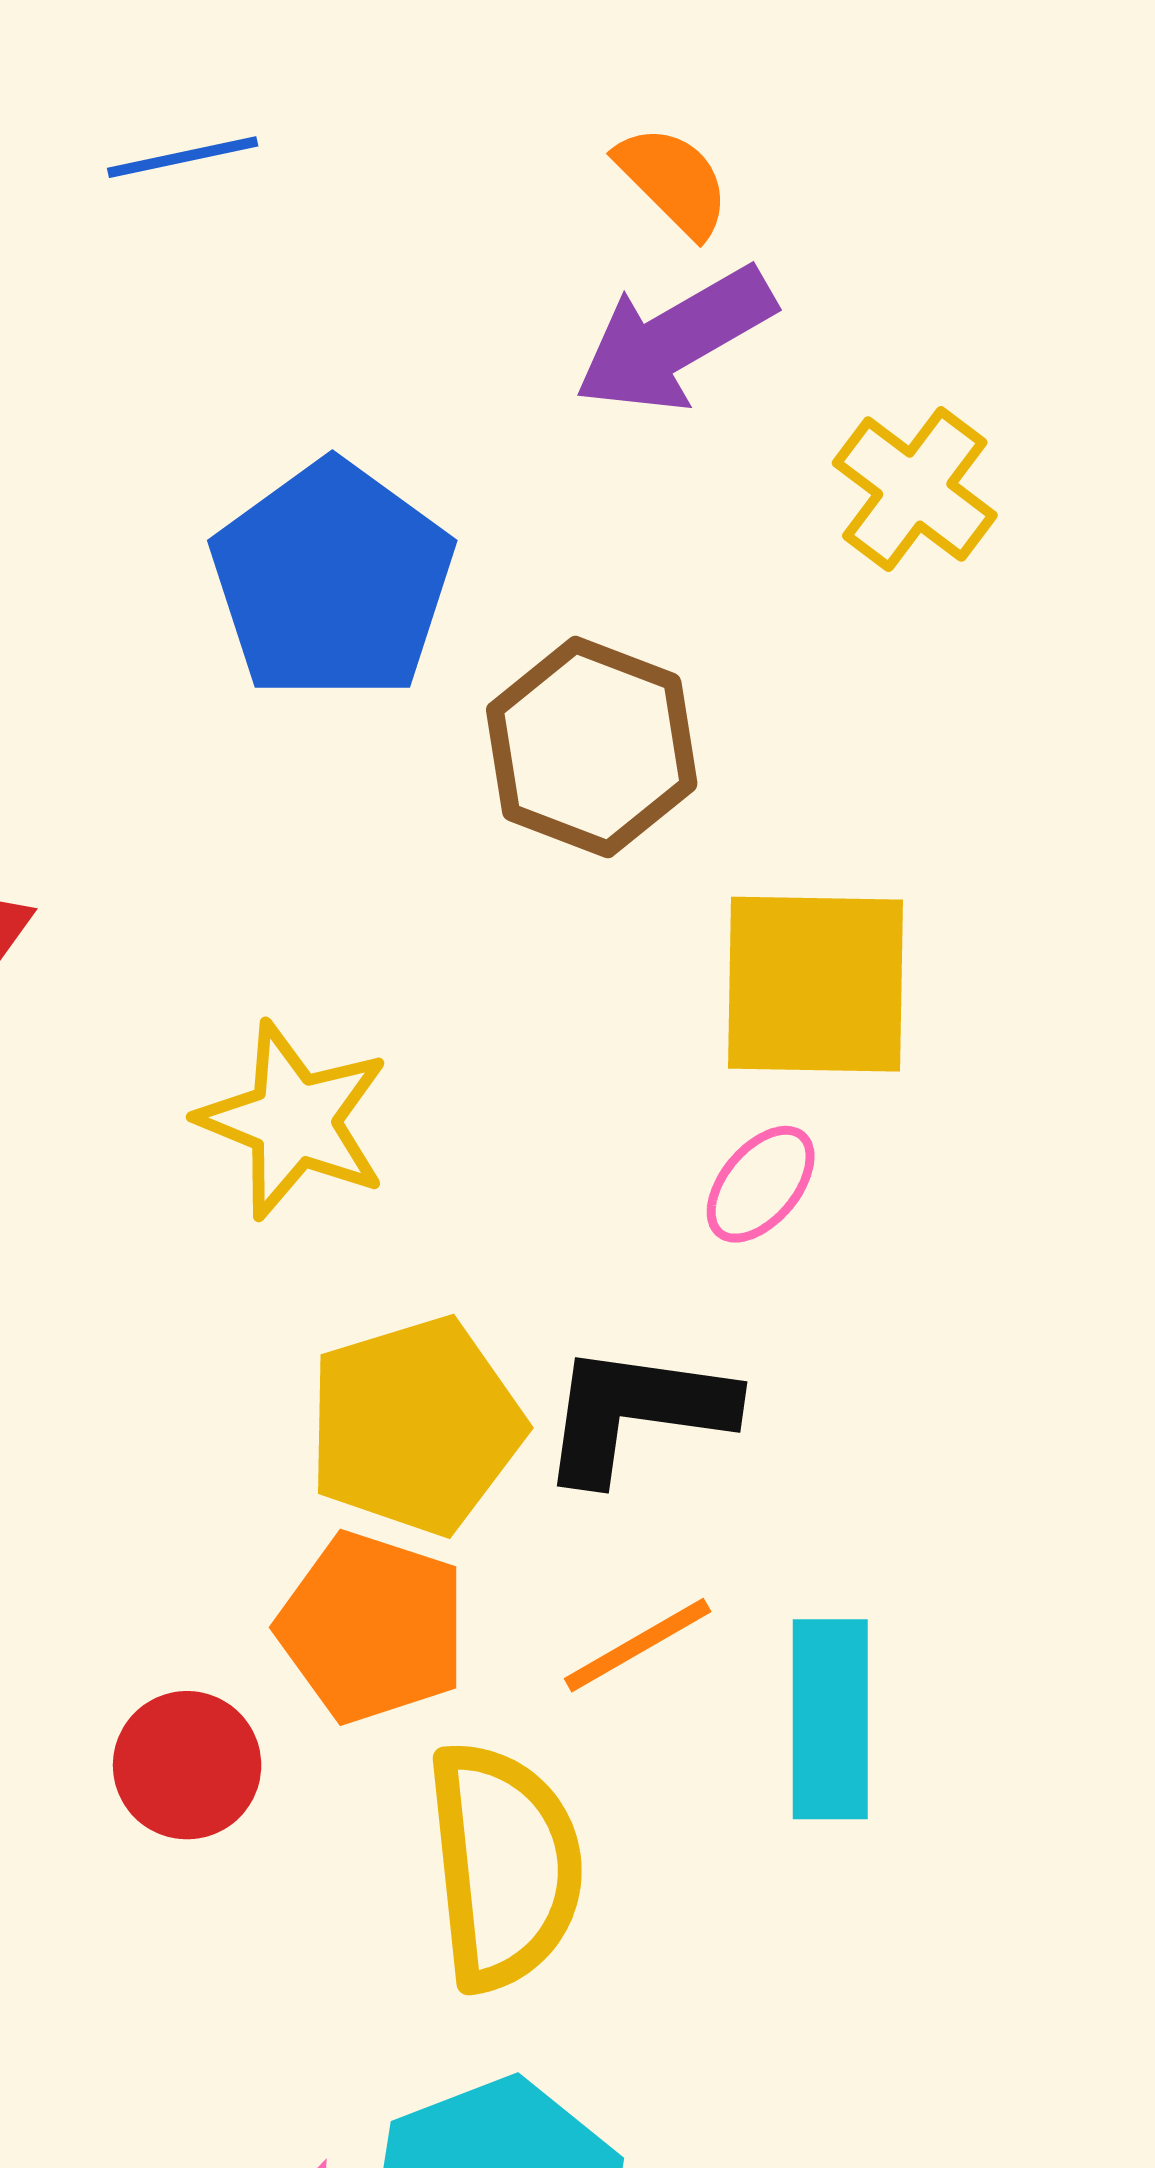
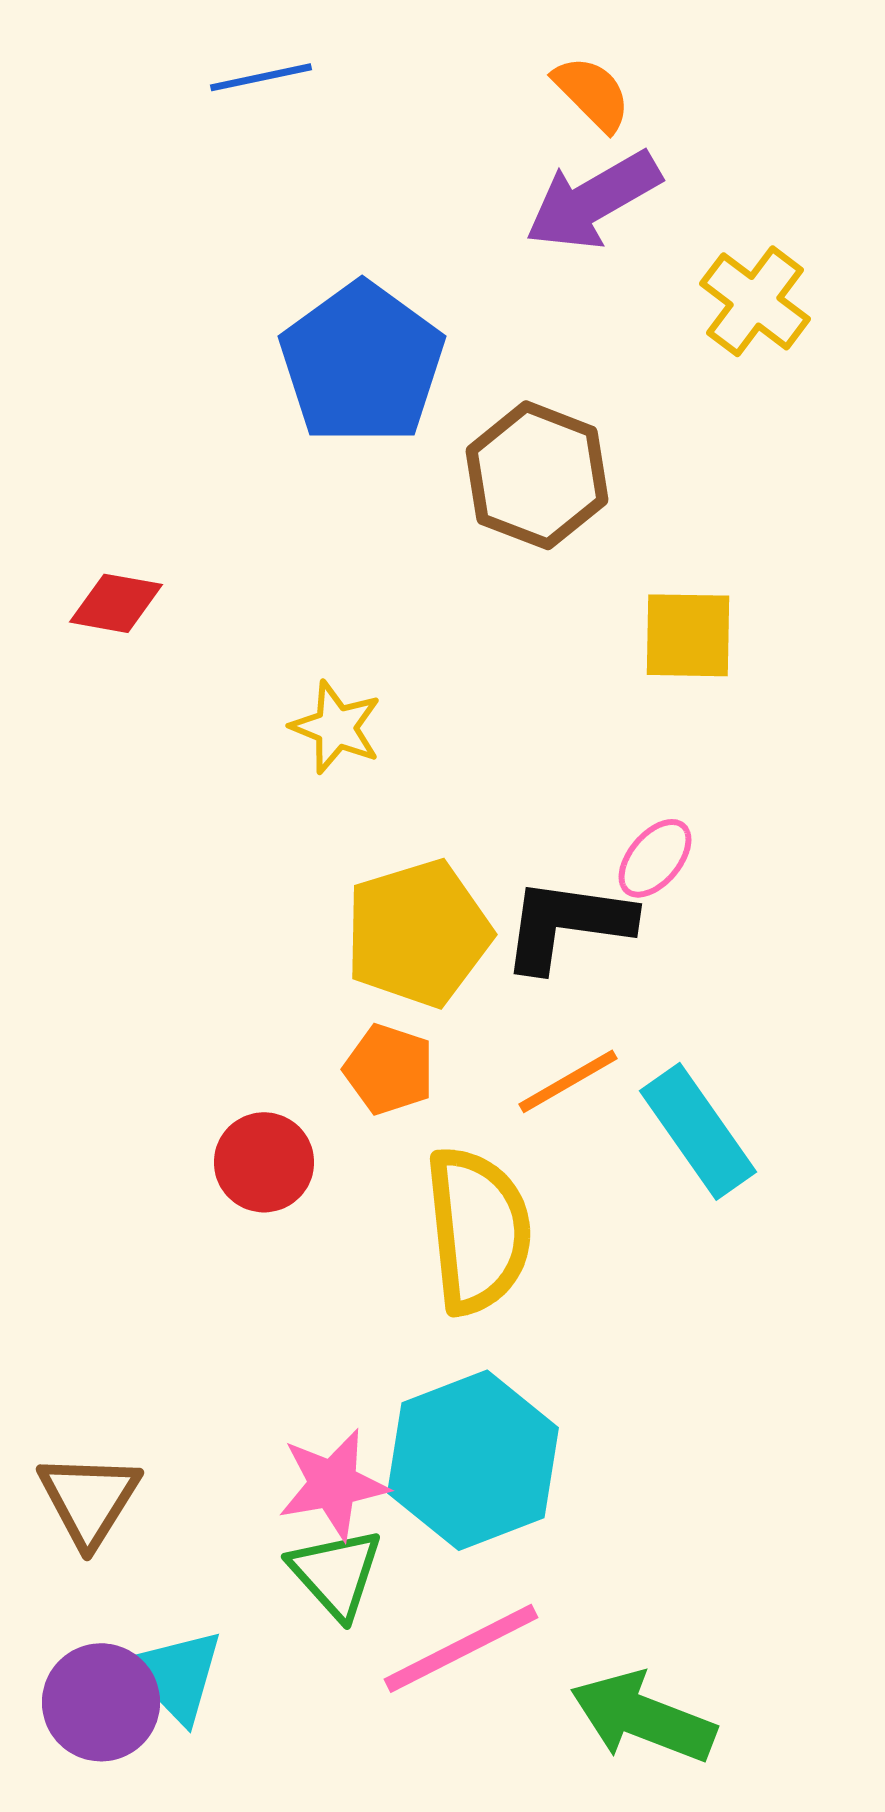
yellow square: (815, 984) -> (688, 635), size x0.7
yellow star: (294, 1120) -> (336, 727), size x0.7
pink ellipse: (761, 1184) -> (655, 858), moved
orange pentagon: (372, 1627) -> (389, 1069), size x0.7
cyan rectangle: (830, 1719) -> (698, 1131), turned -35

